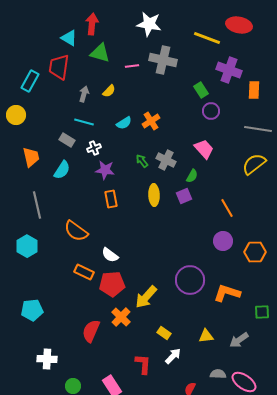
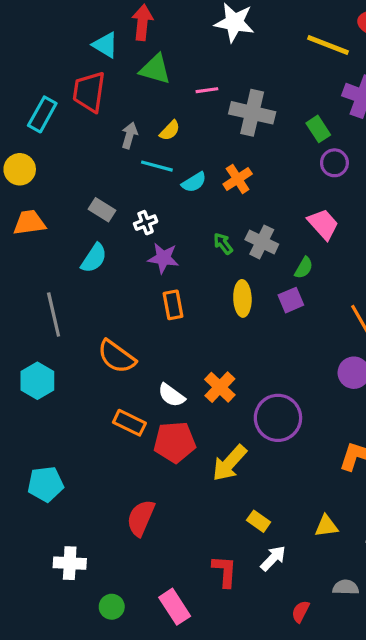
gray cross: (163, 60) -> (252, 113), moved
cyan line: (84, 122) -> (157, 166), moved
orange trapezoid: (31, 157) -> (29, 223), moved, turned -85
purple circle: (190, 280) -> (278, 418), moved
orange cross: (121, 317) -> (220, 387), moved

